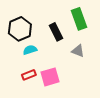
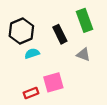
red rectangle: (29, 75) -> (31, 93), moved

